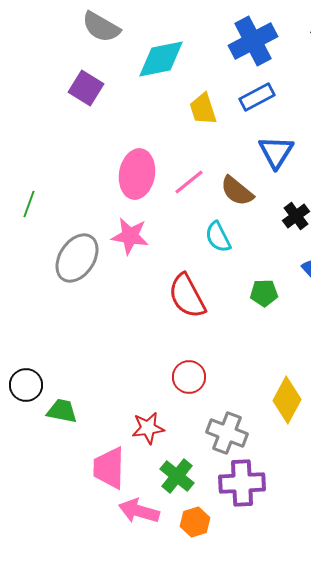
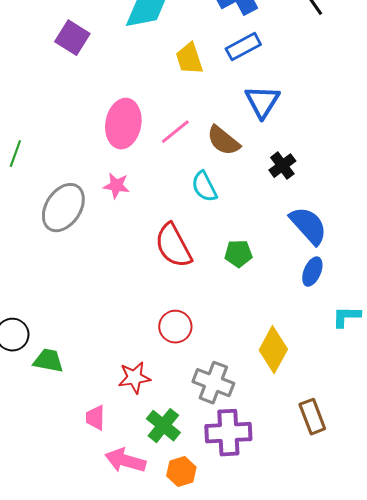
pink star: (130, 236) -> (116, 186), size x0.7
green pentagon: (264, 293) -> (238, 254), moved
pink trapezoid: (109, 468) -> (95, 418), size x0.6

